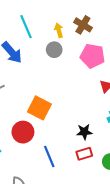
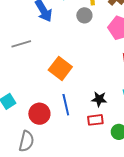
red circle: (23, 132) -> (39, 114), moved
blue line: (49, 156) -> (66, 105), moved

